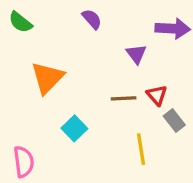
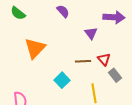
cyan square: (74, 128) -> (62, 80), moved

